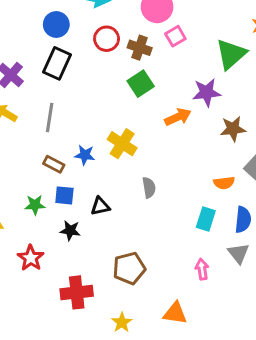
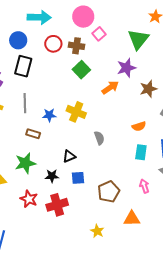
blue star: (85, 155) -> (49, 115), moved
orange semicircle: (224, 183) -> (139, 126), moved
blue square: (64, 195) -> (78, 178), moved
green star: (35, 205) -> (25, 163), size x1.5
brown pentagon: (129, 268) -> (109, 192), moved
red cross: (77, 292) -> (57, 205), moved

